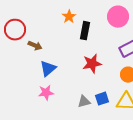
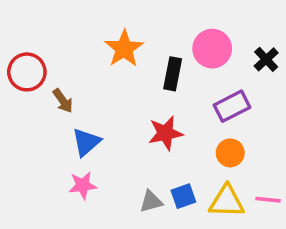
orange star: (69, 17) -> (124, 49), size x1.5
black rectangle: (85, 31) -> (173, 74), moved
brown arrow: (35, 46) -> (63, 101), turned 32

